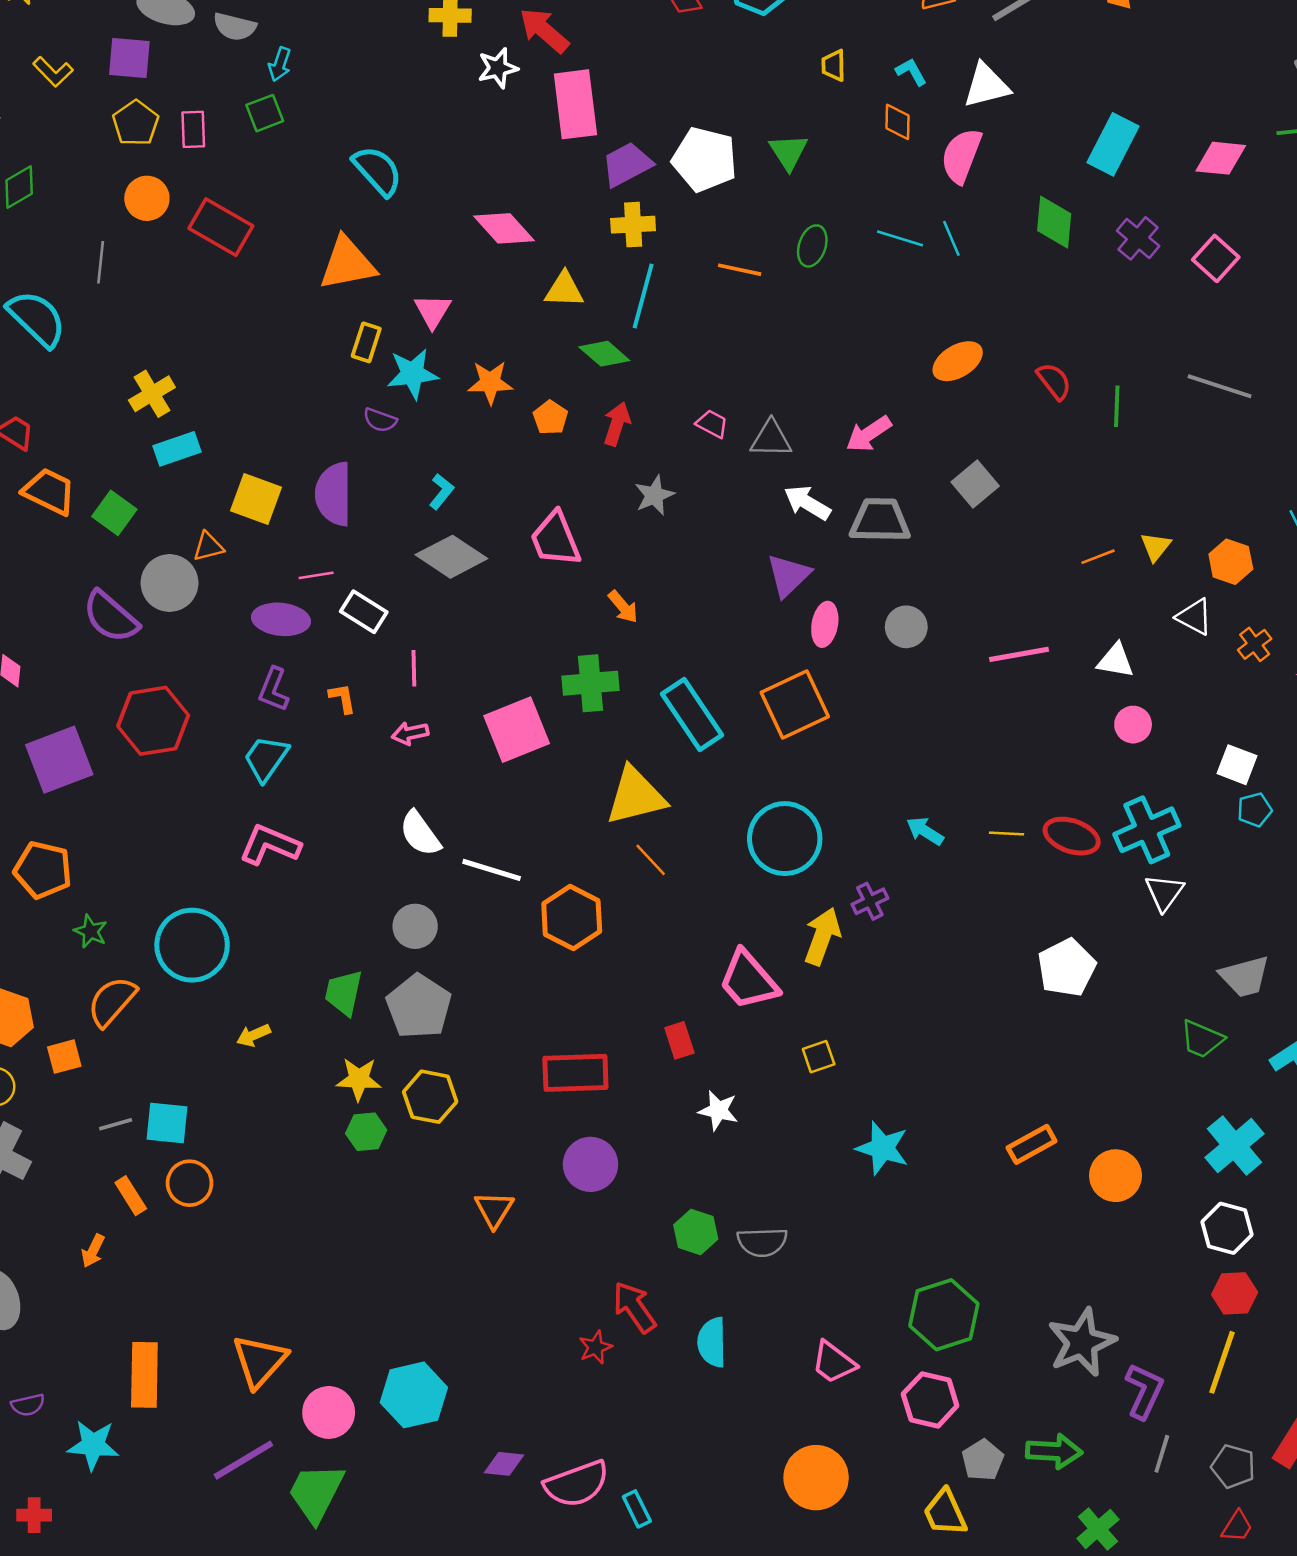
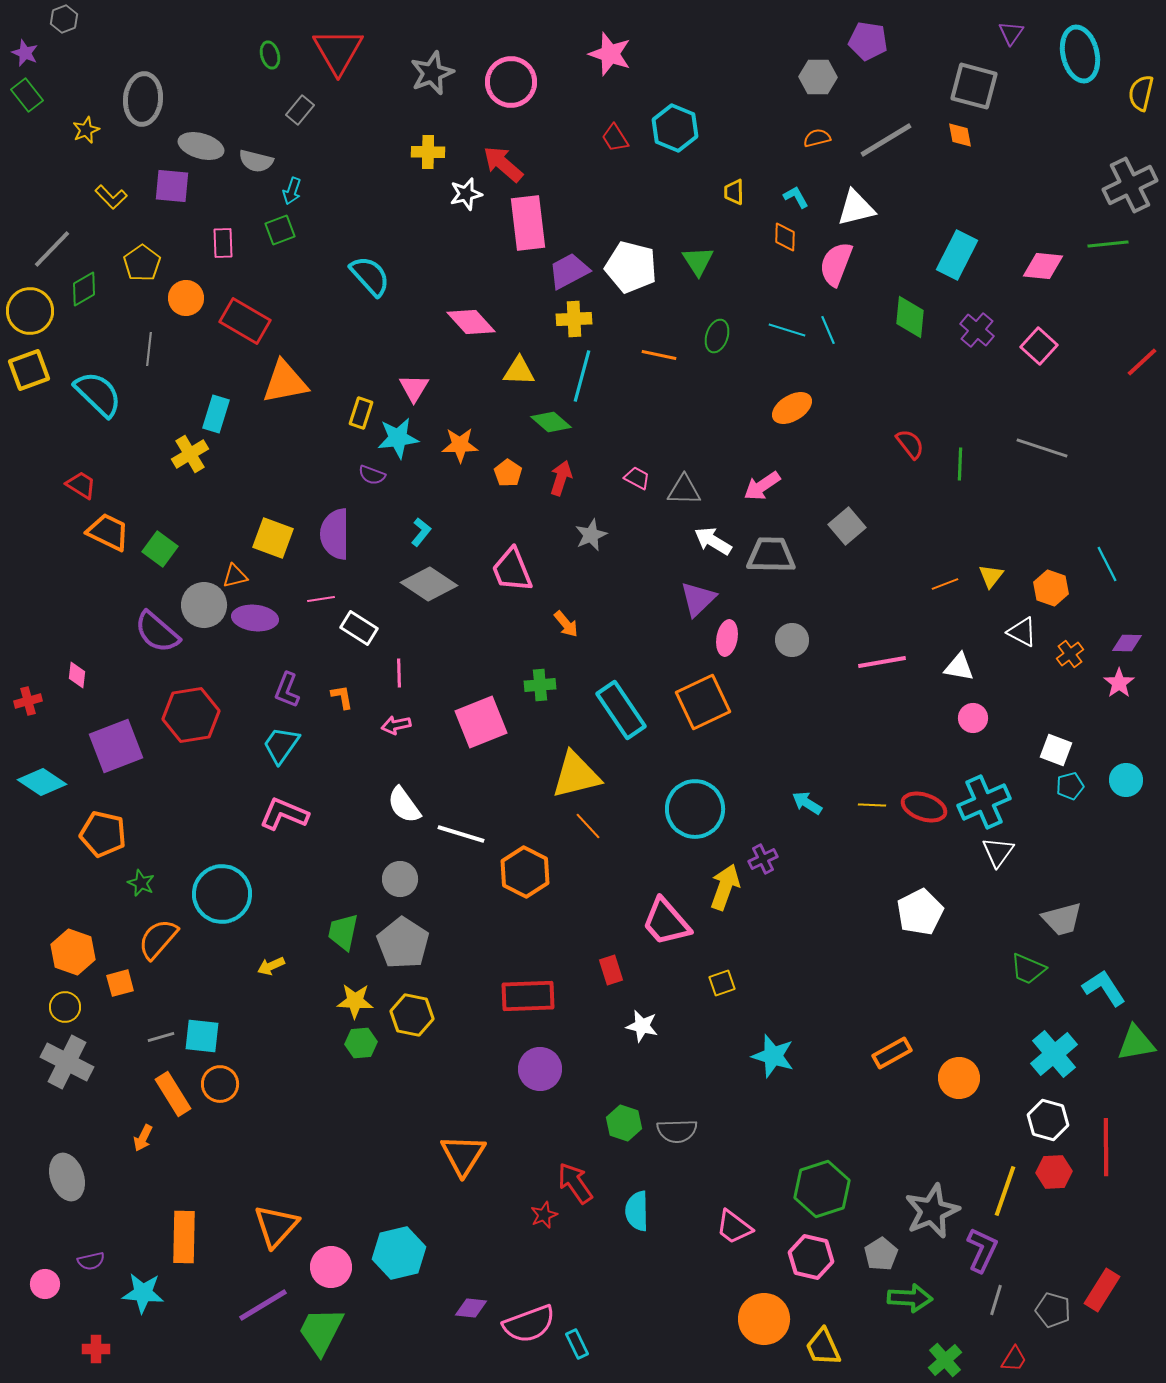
yellow pentagon: (136, 123) -> (142, 263), moved
orange triangle: (347, 263) -> (285, 382), moved
orange ellipse: (958, 361) -> (792, 408), moved
cyan rectangle: (177, 449) -> (216, 414), moved, turned -54
purple ellipse: (281, 619) -> (255, 618), moved
green cross: (590, 683) -> (540, 685), size x0.7
orange rectangle: (131, 1196) -> (173, 1094), size x1.4
orange triangle: (494, 1209) -> (463, 1155), moved, size x1.4
yellow line: (1222, 1362) -> (1005, 1191), moved
gray pentagon: (983, 1460) -> (881, 1254), moved
orange circle: (816, 1478) -> (764, 1319), moved
red trapezoid: (1237, 1526) -> (1014, 1359), moved

